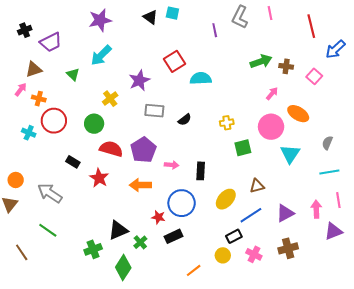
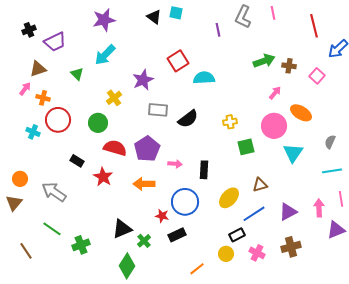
black semicircle: (185, 120) -> (188, 119), size x1.5
green cross: (93, 249) -> (81, 245), moved

